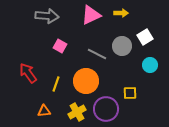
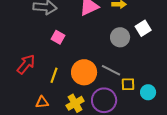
gray line: (97, 54) -> (111, 70), moved
cyan circle: (150, 65) -> (148, 92), moved
red arrow: (28, 73) -> (26, 64), turned 75

